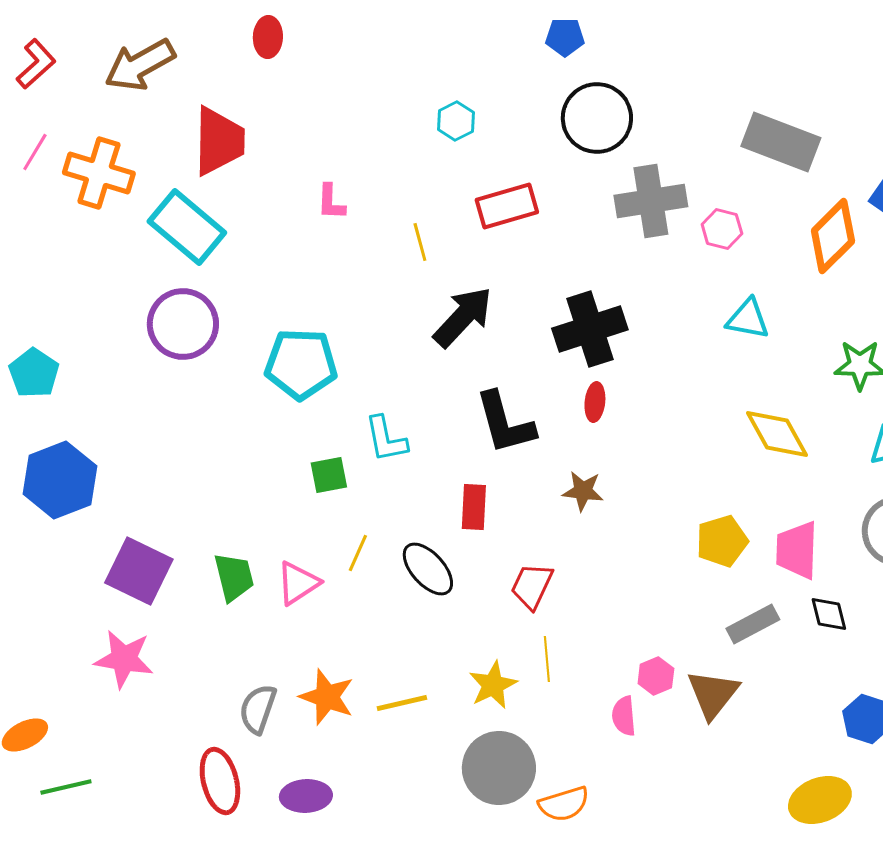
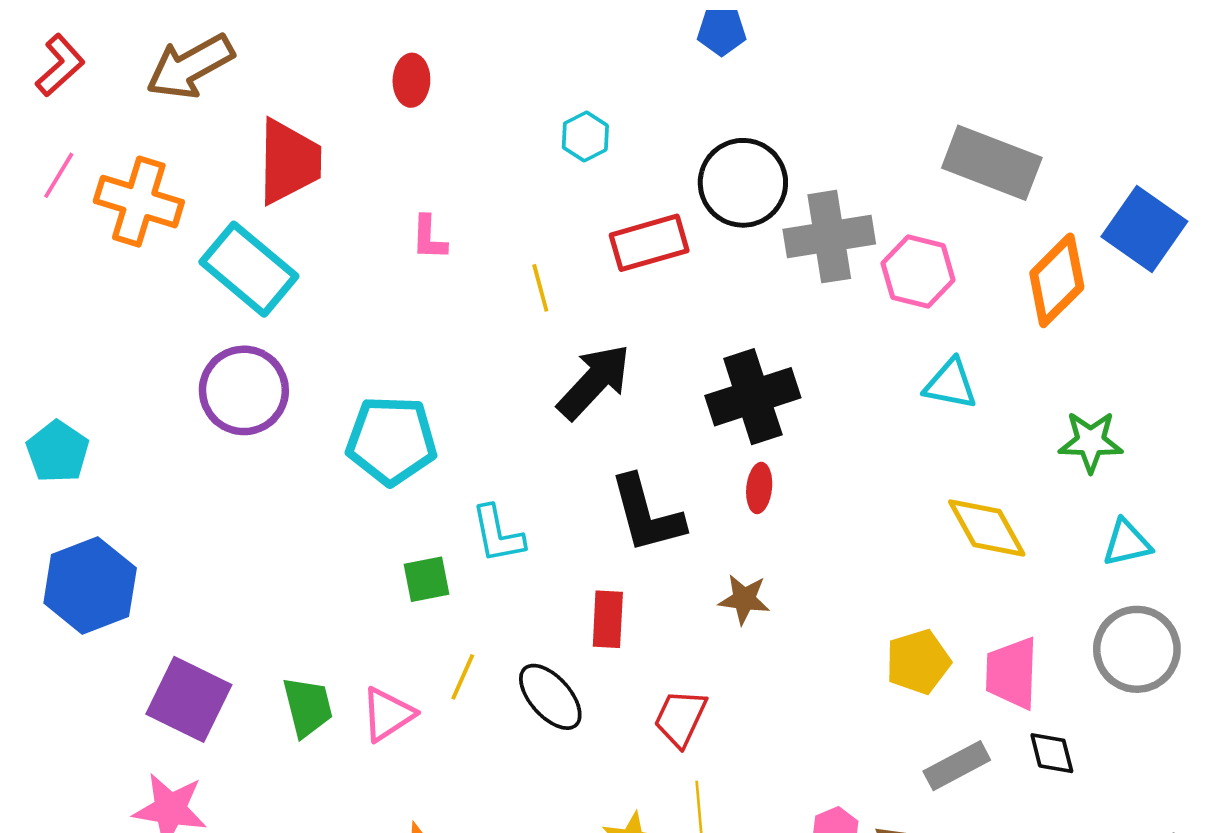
red ellipse: (268, 37) -> (411, 80), moved
black circle: (597, 118) -> (743, 183), moved
pink hexagon: (722, 229) -> (918, 272), size x1.4

